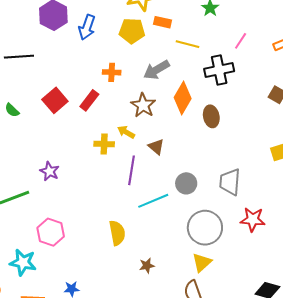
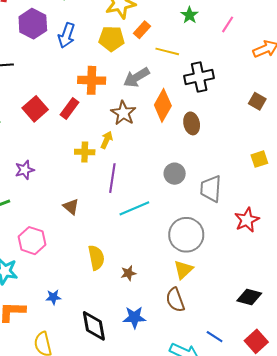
orange rectangle: (162, 22) -> (142, 30), turned -60
pink line: (241, 41) -> (228, 24), moved
orange cross: (112, 72) -> (92, 80), size x1.5
yellow arrow: (126, 132) -> (107, 140), turned 84
brown triangle: (156, 147) -> (71, 207), moved
purple star: (50, 171) -> (25, 170), moved, turned 30
gray circle: (186, 183) -> (175, 174), moved
red star: (253, 220) -> (247, 220), moved, turned -30
yellow semicircle: (117, 233) -> (96, 258), moved

